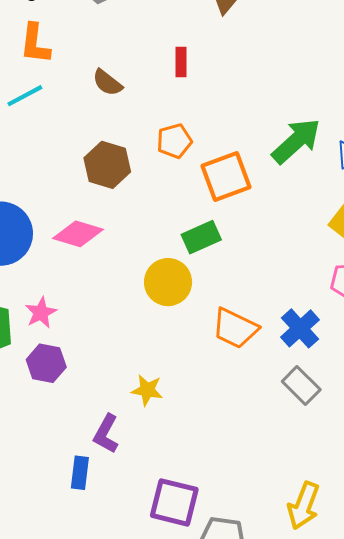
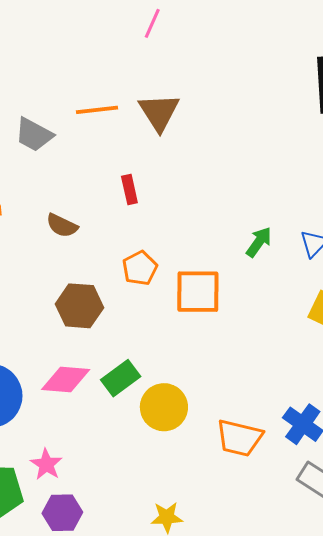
green arrow: (296, 141) -> (259, 242), size x0.6
orange square: (226, 176) -> (198, 292), turned 33
green rectangle: (201, 237) -> (121, 378), moved

